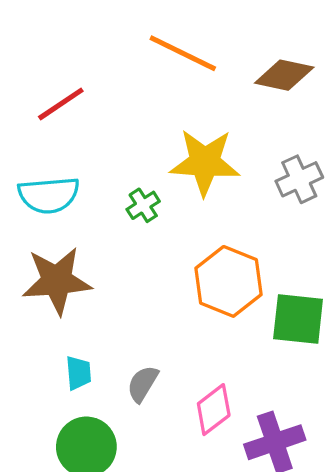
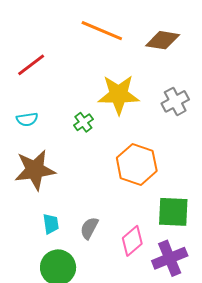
cyan semicircle: (49, 195) -> (27, 119), size x0.6
green square: (298, 319) -> (173, 212), moved

